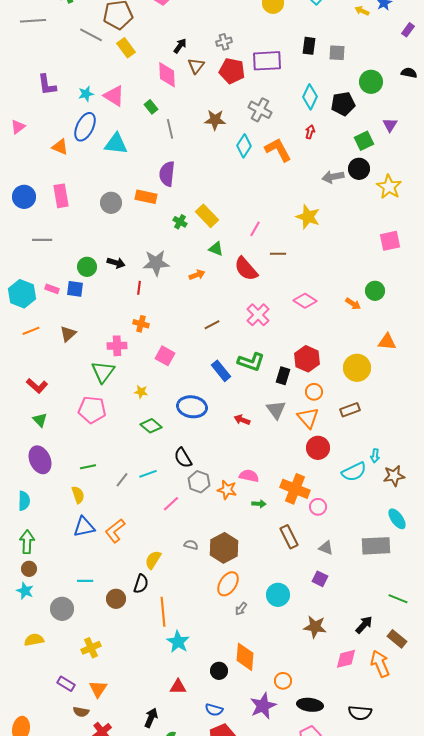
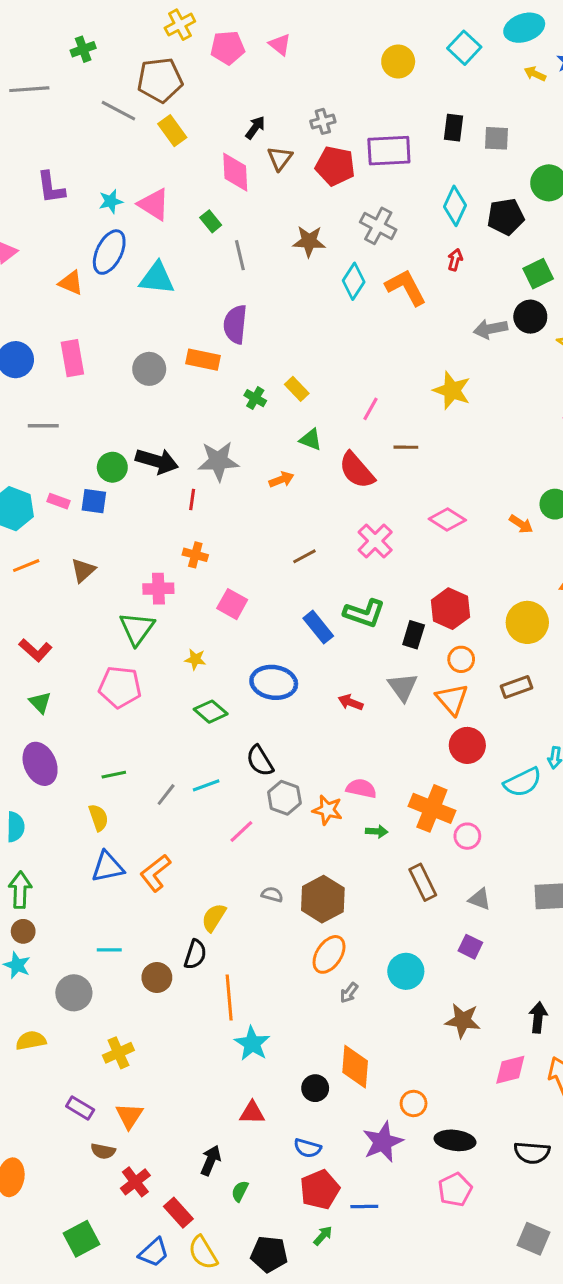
yellow rectangle: (207, 216) -> (297, 389), size x0.7
black arrow: (116, 263) -> (157, 461), size x1.5
black arrow: (364, 625) -> (538, 1017), turned -36

